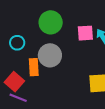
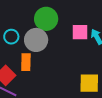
gray circle: (50, 55) -> (36, 40), moved

